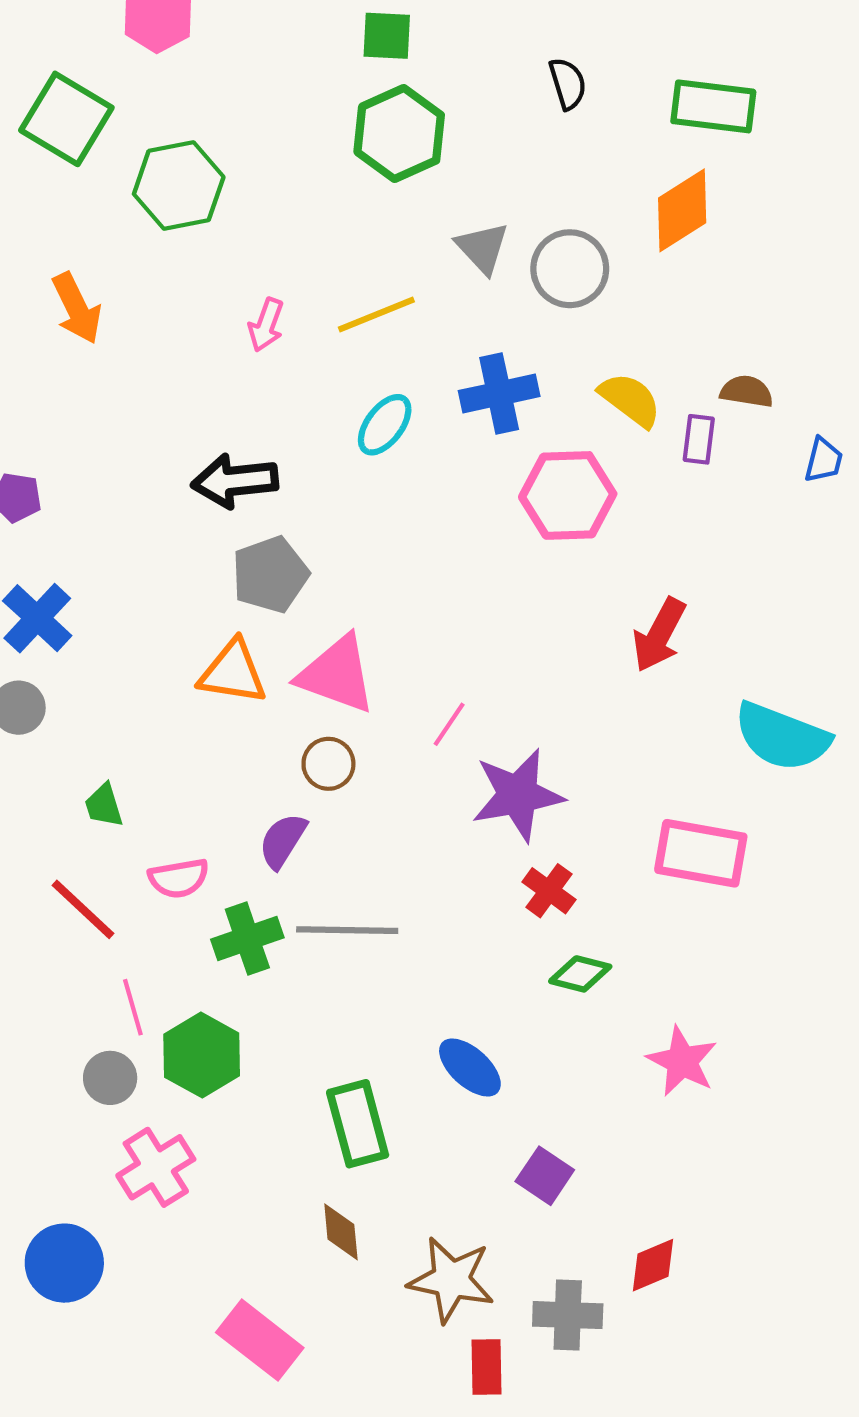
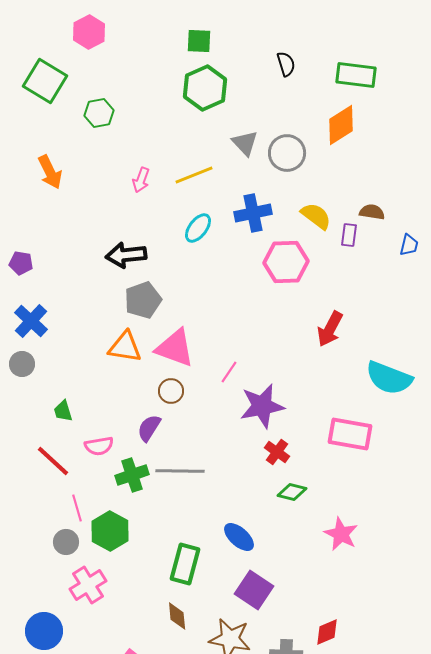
green hexagon: (179, 185) -> (99, 113), size x0.7
green rectangle: (358, 1124) -> (185, 564), turned 30
purple square: (545, 1176) -> (254, 590), moved, size x1.4

